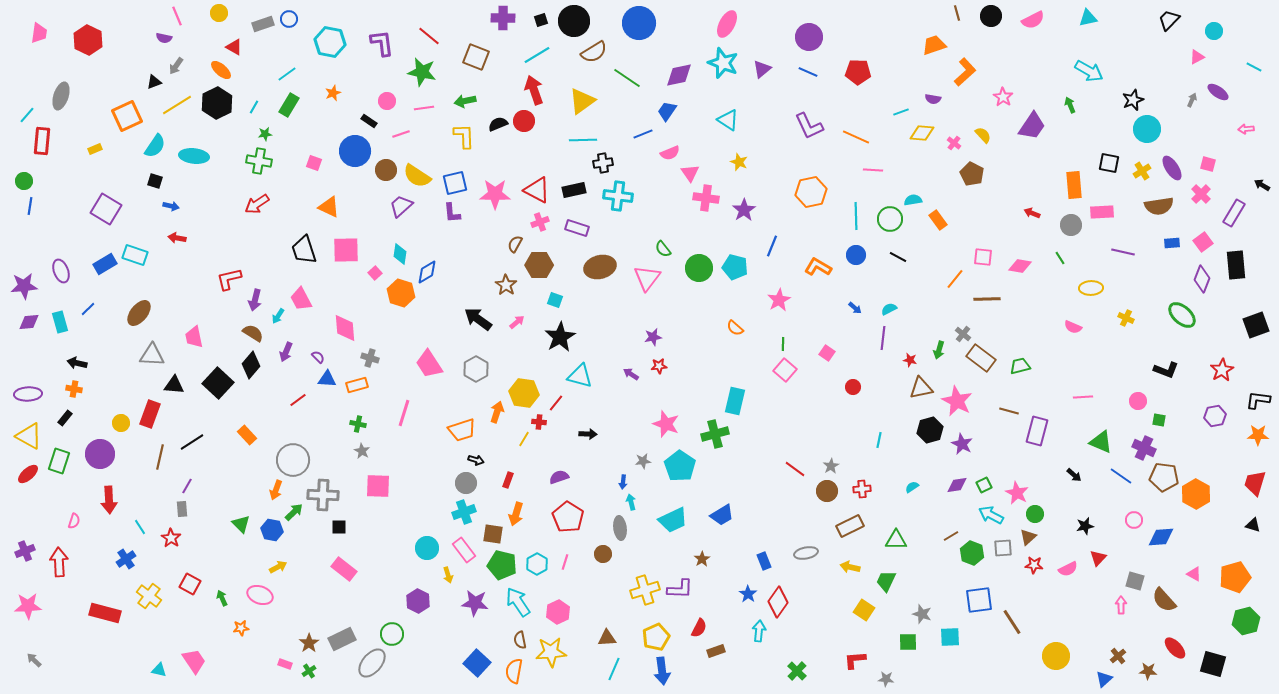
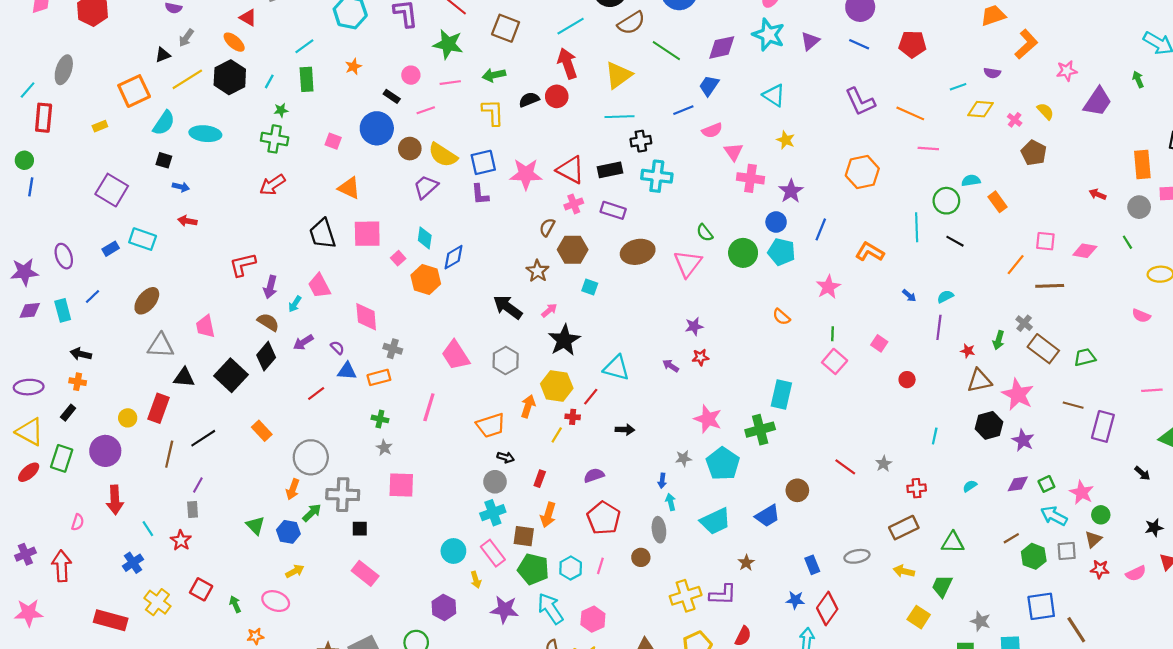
pink star: (1003, 97) -> (1067, 71), turned 30
green rectangle: (289, 105) -> (307, 79), turned -35
cyan line: (856, 216) -> (917, 227), moved
blue circle: (856, 255) -> (776, 222), moved
blue rectangle: (105, 264) -> (111, 249), size x0.7
black star: (560, 337) -> (564, 340), moved
purple arrow: (286, 352) -> (303, 342), turned 36
brown circle: (827, 491) -> (797, 490), moved
blue star: (748, 594) -> (795, 600), turned -30

